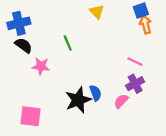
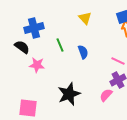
blue cross: (19, 23) -> (34, 28), moved
blue semicircle: (96, 93) -> (83, 52), moved

